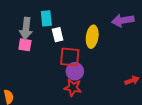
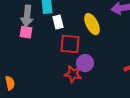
yellow ellipse: (92, 37) -> (92, 24), turned -35
purple circle: (75, 71) -> (85, 63), moved

